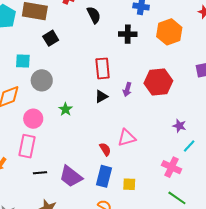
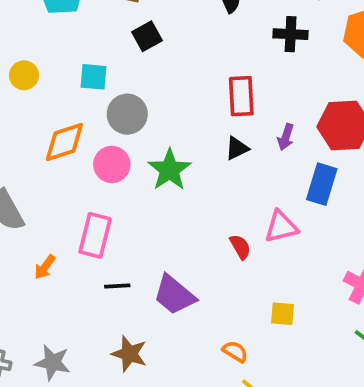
green star: (66, 109) -> (169, 170), size x1.6
pink circle: (33, 119) -> (112, 164), moved
blue rectangle: (104, 176) -> (322, 184), moved

